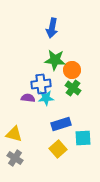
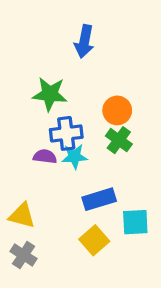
green star: (55, 60) -> (50, 94), moved

